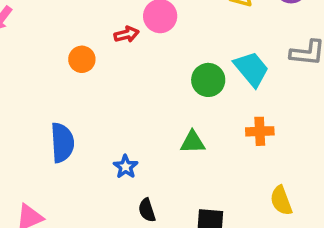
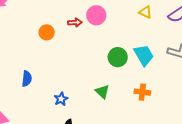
green triangle: (193, 142) -> (102, 92), turned 35
blue semicircle: (62, 143) -> (27, 79), size x0.7

